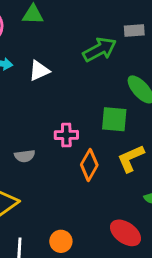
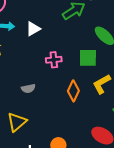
pink cross: (66, 135) -> (54, 60), moved

